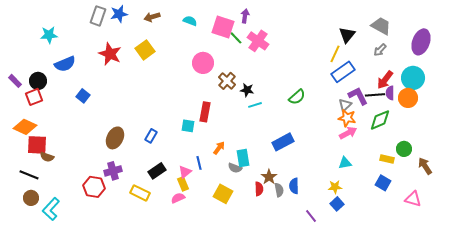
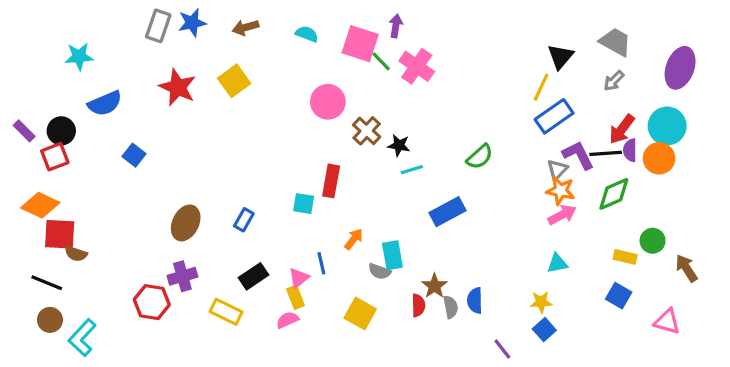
blue rectangle: (283, 142) -> (447, 212), moved

